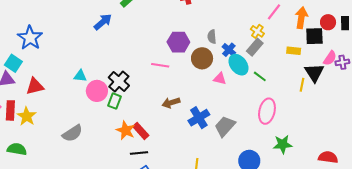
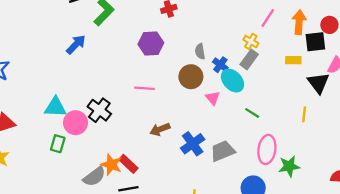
purple hexagon: (178, 42) -> (151, 43), moved
cyan triangle: (80, 76) -> (55, 107), size x1.5
green line: (260, 76) -> (252, 113), moved
pink triangle: (220, 79) -> (213, 98), turned 40
yellow line: (302, 85) -> (304, 114), moved
green rectangle: (114, 101) -> (58, 144), moved
pink ellipse: (267, 111) -> (267, 149), moved
gray trapezoid: (225, 126) -> (223, 151), turned 30
gray semicircle: (72, 133) -> (94, 177), moved

